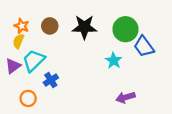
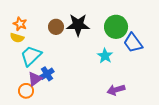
brown circle: (50, 26) -> (56, 27), moved
yellow semicircle: (18, 41) -> (17, 38), turned -96
purple triangle: (13, 66) -> (35, 79), moved

